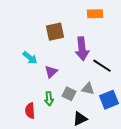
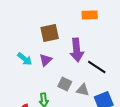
purple triangle: (51, 72) -> (46, 60), moved
gray square: (69, 94) -> (65, 84), moved

